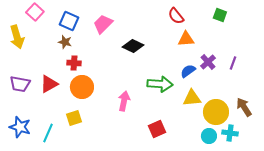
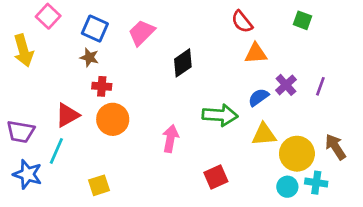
black diamond: (133, 46) -> (183, 63), turned -60
purple trapezoid: (20, 84) -> (21, 132), moved
yellow square: (74, 118) -> (99, 185), moved
cyan line: (48, 133) -> (56, 151), moved

